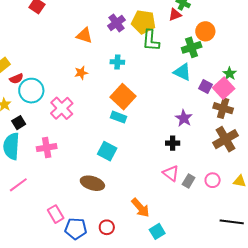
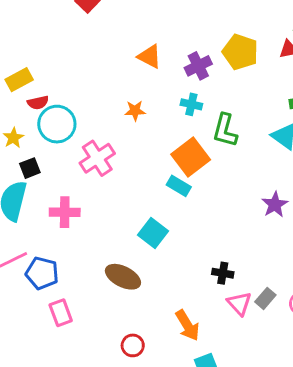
purple cross: (116, 23) -> (198, 66), moved
green L-shape: (151, 40) -> (225, 130), moved
black cross: (173, 143) -> (223, 273), moved
pink triangle: (171, 173) -> (239, 303), moved
blue pentagon: (76, 229) -> (42, 273), moved

